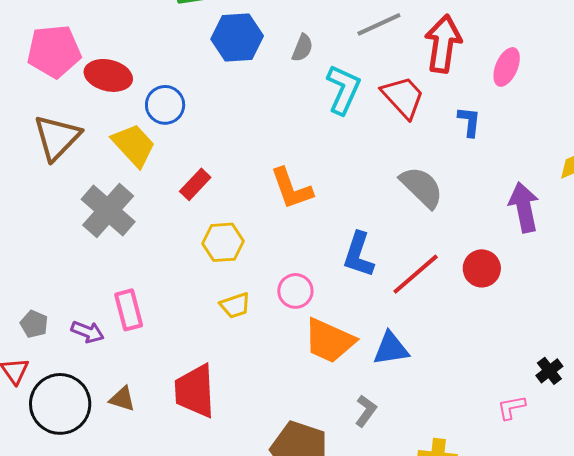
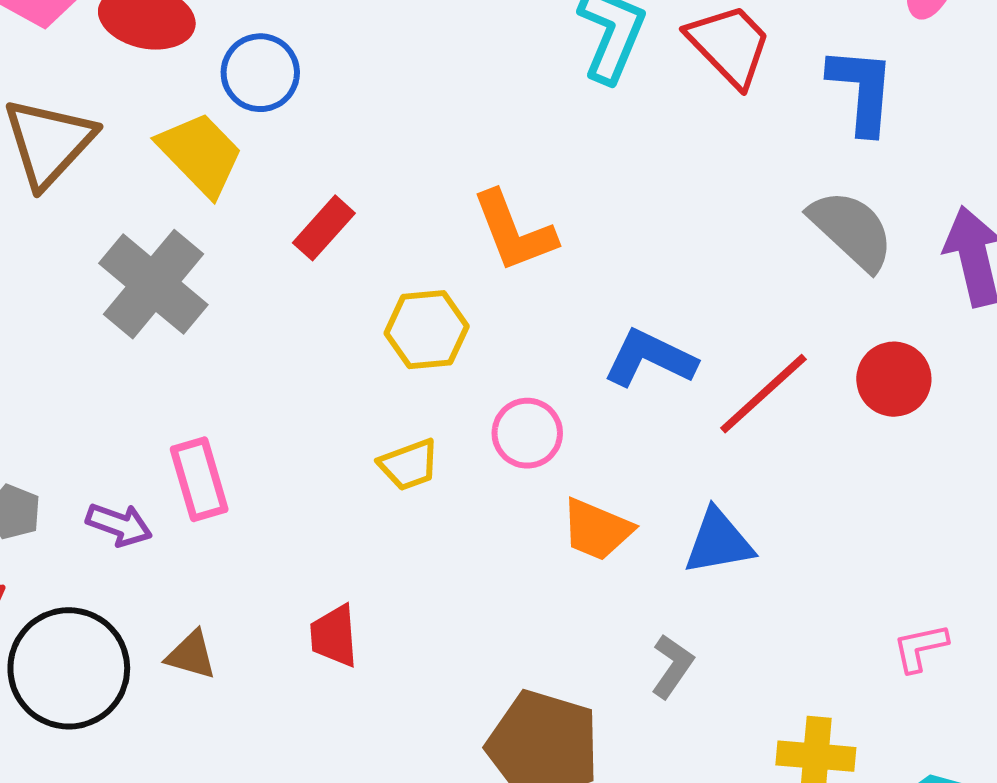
blue L-shape: (469, 122) -> (862, 90), size x1.5
gray semicircle: (422, 187) -> (851, 230), moved
yellow hexagon: (223, 242) -> (427, 330), moved
blue L-shape: (359, 255) -> (650, 358), turned 99
orange trapezoid: (329, 341) -> (597, 530), size x0.7
red trapezoid: (195, 391) -> (334, 636), size x0.6
pink L-shape: (511, 407) -> (920, 648), moved

